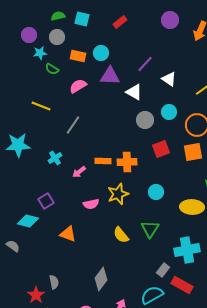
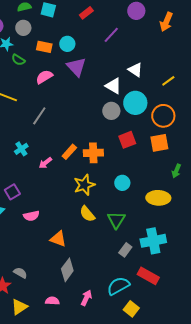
purple line: (145, 64) -> (111, 35), moved
purple triangle: (110, 76) -> (76, 67), turned 45
white triangle: (134, 92) -> (113, 86), moved
cyan circle: (169, 112) -> (135, 103), size x1.5
orange rectangle: (103, 161) -> (69, 152), turned -49
pink semicircle: (91, 204) -> (31, 216), moved
orange triangle: (68, 234) -> (58, 239), moved
yellow semicircle: (121, 235) -> (87, 214), moved
gray rectangle: (163, 270) -> (125, 250), moved
gray semicircle: (54, 282) -> (20, 273), turned -48

